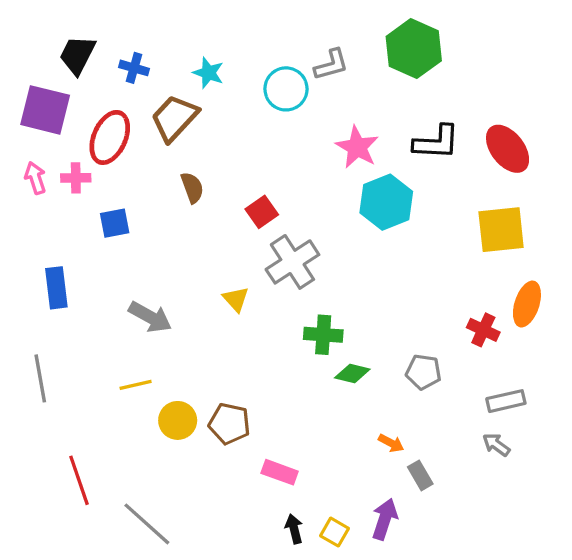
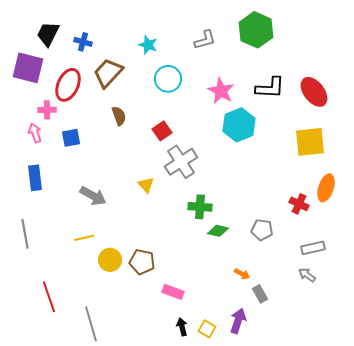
cyan star: (208, 73) -> (148, 45), moved
cyan circle: (286, 89) -> (168, 79), moved
pink arrow: (35, 178) -> (35, 133), moved
gray line: (147, 524) -> (91, 324), turned 32

